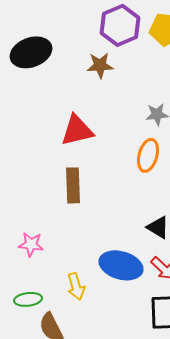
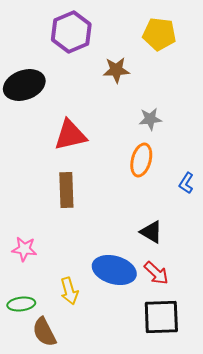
purple hexagon: (120, 25) -> (71, 32), moved
black ellipse: (31, 52) -> (24, 85), moved
brown star: (100, 65) -> (116, 70), moved

